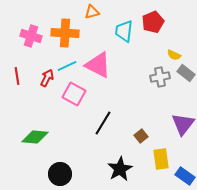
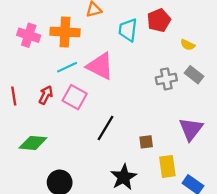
yellow semicircle: (174, 55) -> (188, 45), moved
red line: (17, 76) -> (14, 96), moved
red arrow: (47, 78) -> (46, 95), moved
brown square: (141, 136) -> (146, 142), turned 32

